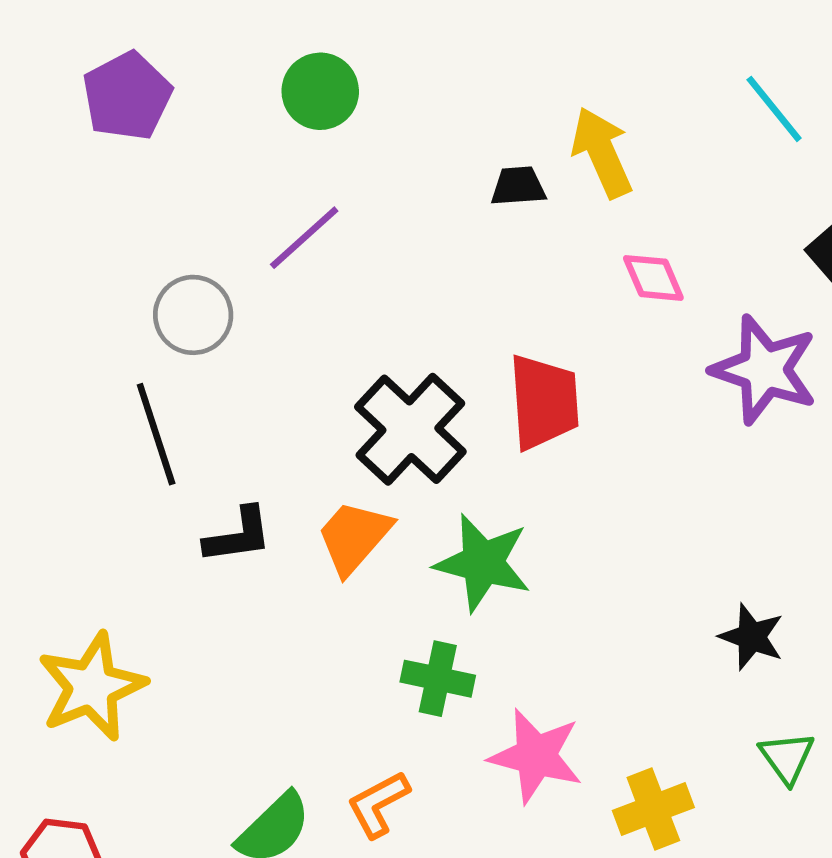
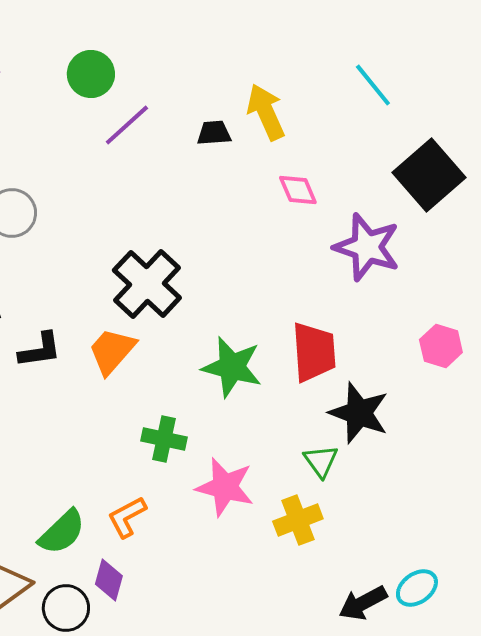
purple line: (304, 238) -> (127, 125), moved
red trapezoid: (544, 402) -> (314, 352), moved
green star: (483, 563) -> (232, 367), moved
black star: (752, 637) -> (359, 413), size x1.5
green triangle: (787, 758) -> (321, 461), moved

